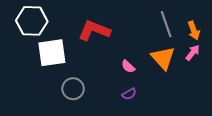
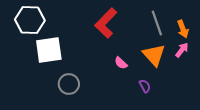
red L-shape: (94, 30) -> (106, 23), moved, turned -68
purple semicircle: (129, 94) -> (145, 86), moved, turned -88

